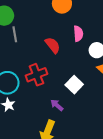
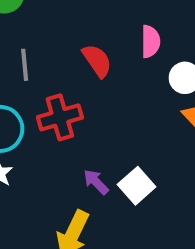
gray line: (15, 34) -> (25, 65), moved
white square: (74, 85) -> (137, 186), moved

